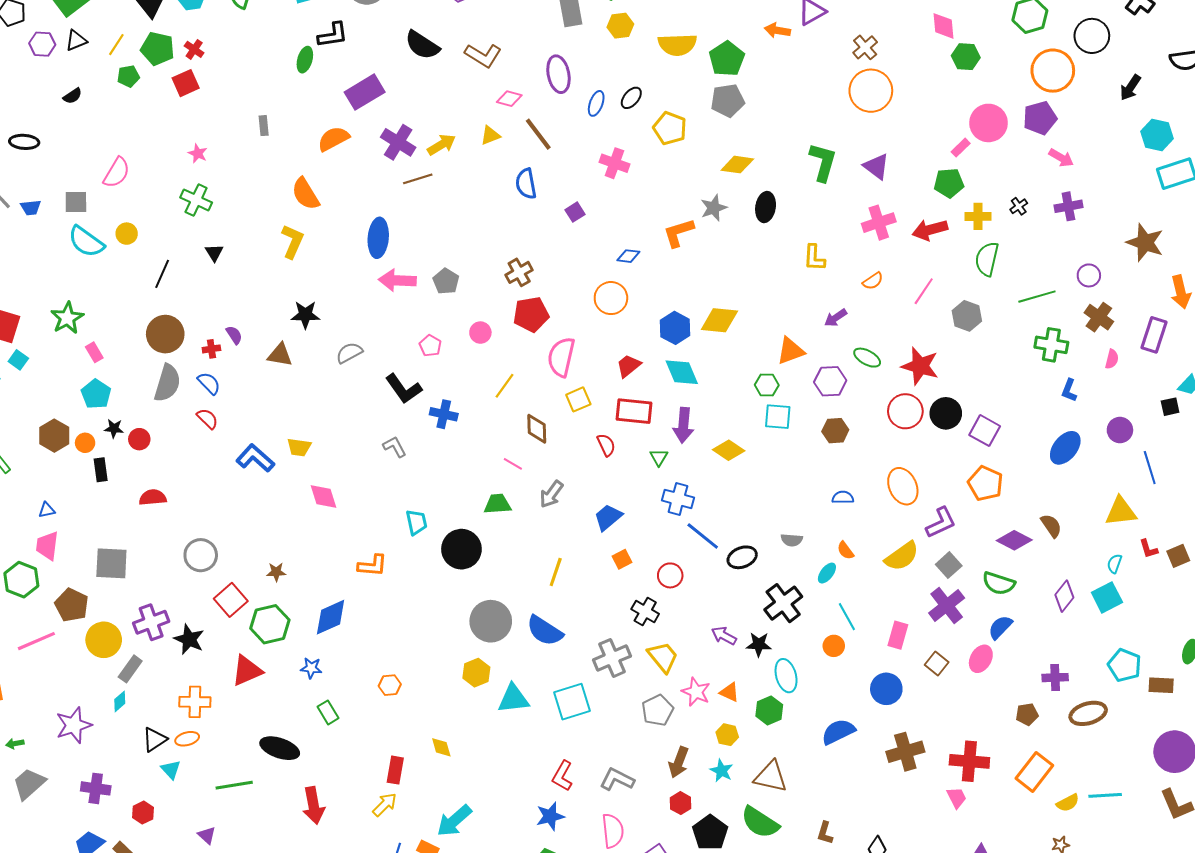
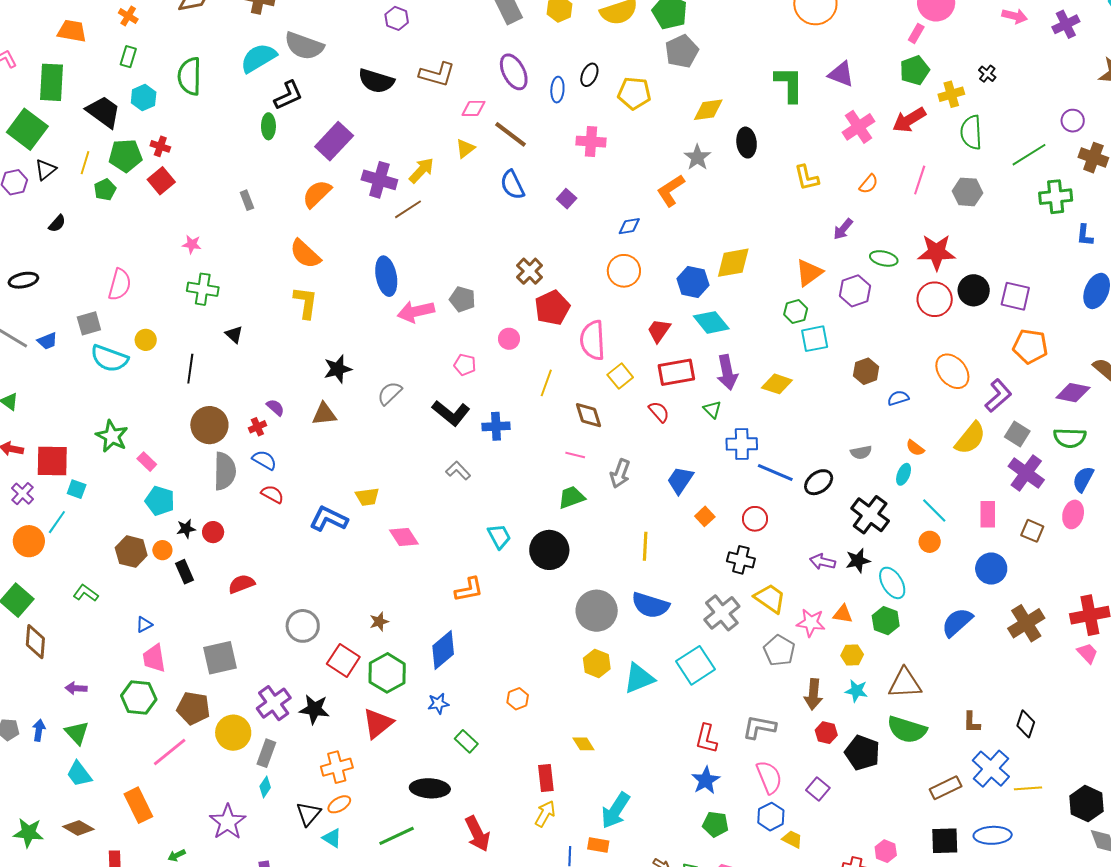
purple cross: (1068, 206) -> (1066, 24), moved
brown hexagon: (835, 431) -> (866, 371), moved

